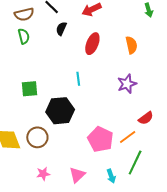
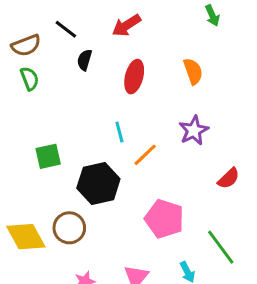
orange line: (128, 137) -> (145, 155), moved
green line: (135, 163) -> (221, 247), turned -55

